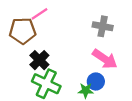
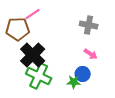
pink arrow: (105, 59) -> (91, 54), size x0.6
black cross: (39, 60) -> (33, 55), size x1.4

